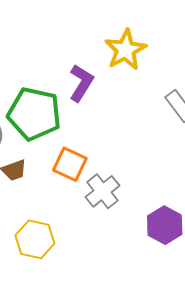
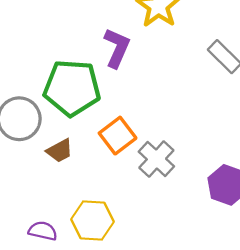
orange square: (70, 164) -> (118, 136), turned 36

